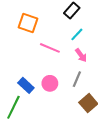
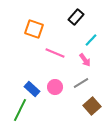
cyan line: (77, 34) -> (91, 40), moved
gray line: (77, 79) -> (81, 83), turned 35

